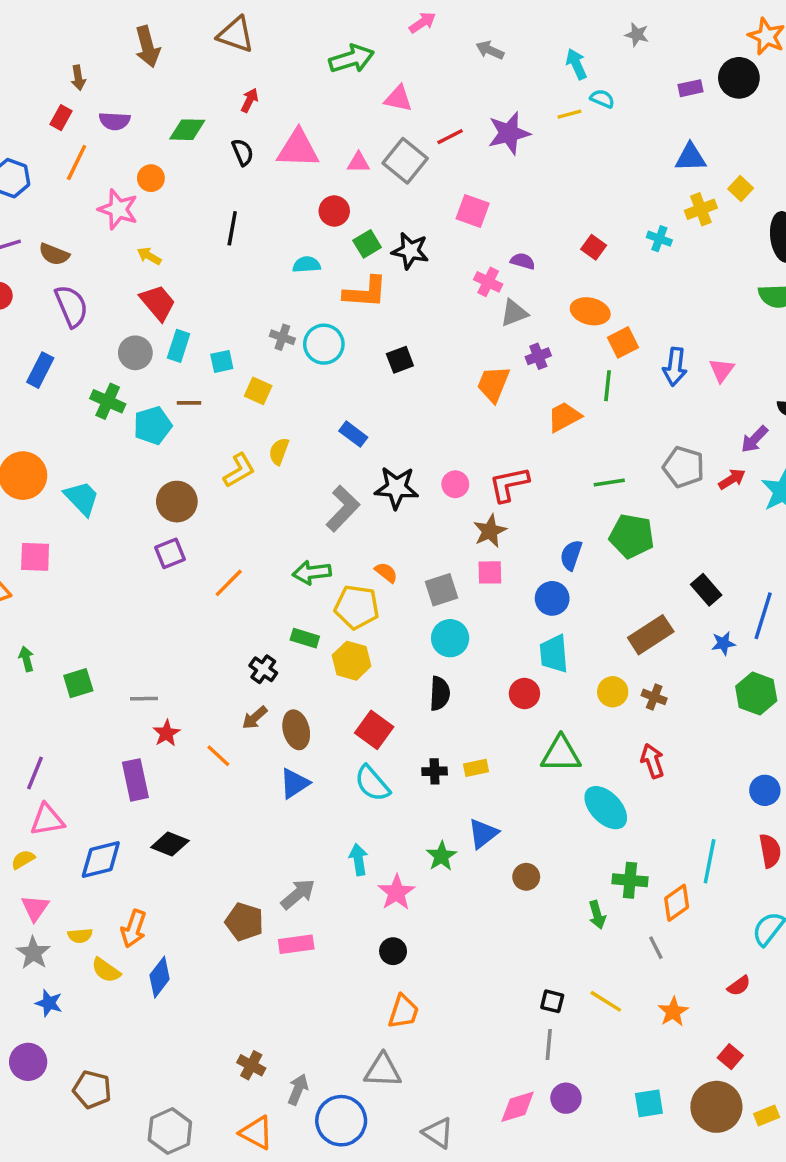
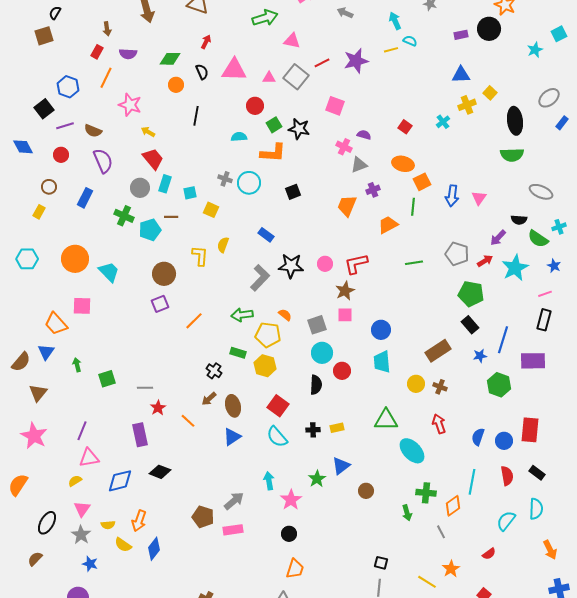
orange circle: (151, 178) -> (176, 85), moved
cyan cross: (659, 239) -> (443, 122), turned 32
yellow L-shape: (239, 470) -> (200, 256), turned -55
green pentagon: (632, 536) -> (471, 294), moved
blue semicircle: (571, 555) -> (478, 437), moved
red circle: (524, 693) -> (342, 371), moved
yellow line: (606, 1001) -> (427, 582), moved

